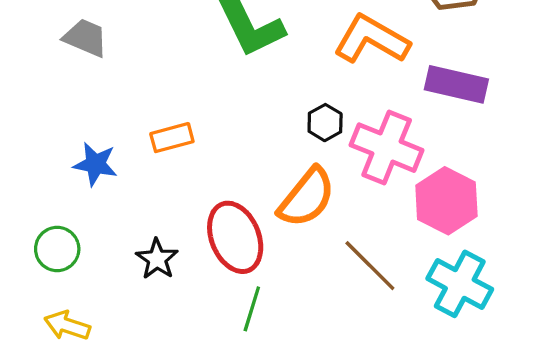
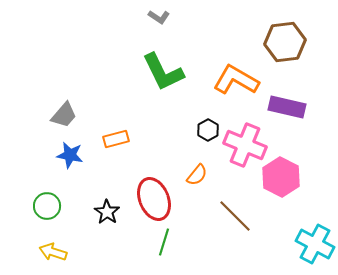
gray trapezoid: (85, 38) -> (64, 115), moved, turned 108
orange semicircle: (307, 197) -> (197, 175), size x0.6
cyan cross: (460, 284) -> (315, 244), moved

